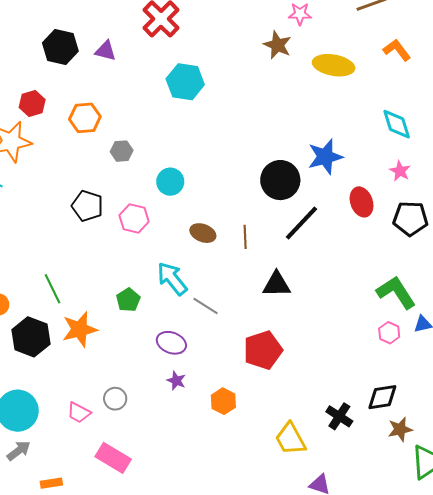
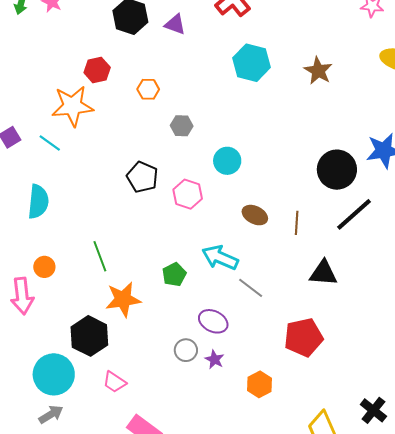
brown star: (277, 45) -> (318, 71), moved
orange hexagon: (85, 118) -> (148, 89), size x0.7
cyan arrow: (172, 279) -> (220, 258), turned -33
black hexagon: (31, 337) -> (89, 336), moved
gray circle: (115, 399) -> (186, 350), moved

